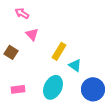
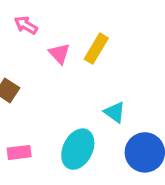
pink triangle: (32, 34) -> (59, 54), moved
yellow rectangle: (59, 51) -> (96, 49), moved

